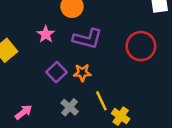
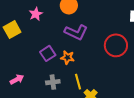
pink star: (46, 34) -> (36, 14), moved
gray cross: (70, 107) -> (53, 82), turned 32

